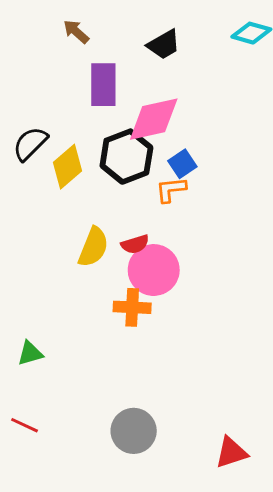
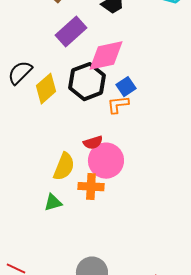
purple rectangle: (103, 85) -> (71, 32), turned 48
yellow semicircle: (93, 247) -> (64, 167), moved
green triangle: (30, 353) -> (53, 203), moved

